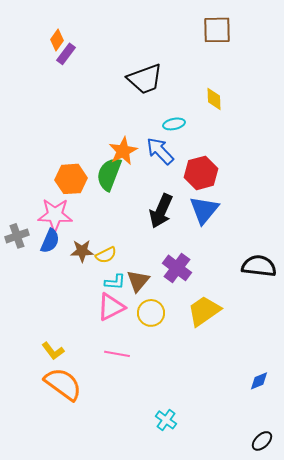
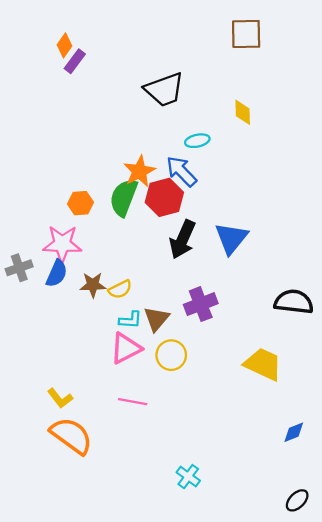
red hexagon: (201, 173) -> (164, 197), moved
orange hexagon: (71, 179) -> (80, 203), size x0.7
purple cross: (177, 268) -> (201, 304), turned 32
yellow trapezoid: (204, 311) -> (263, 364), moved, turned 60

